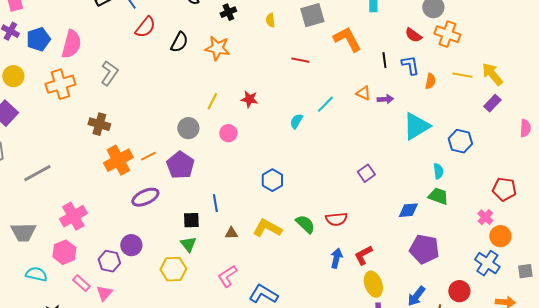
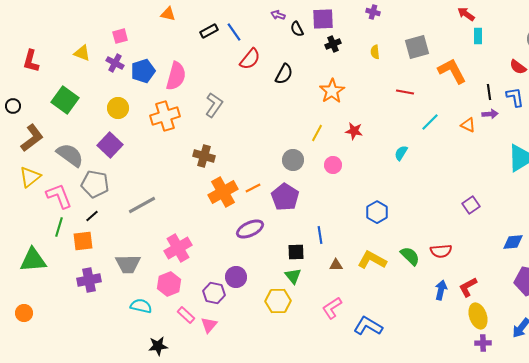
orange star: (217, 48) -> (332, 91), moved, turned 30
purple arrow: (385, 99) -> (490, 114), moved
cyan line: (325, 104) -> (430, 122), moved

